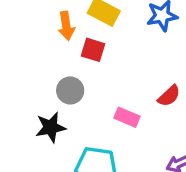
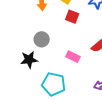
red square: (93, 50) -> (72, 17), moved

